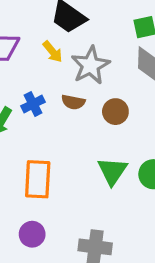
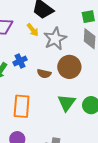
brown semicircle: (73, 102) -> (44, 74), moved
brown circle: (115, 112) -> (69, 67), size x1.5

